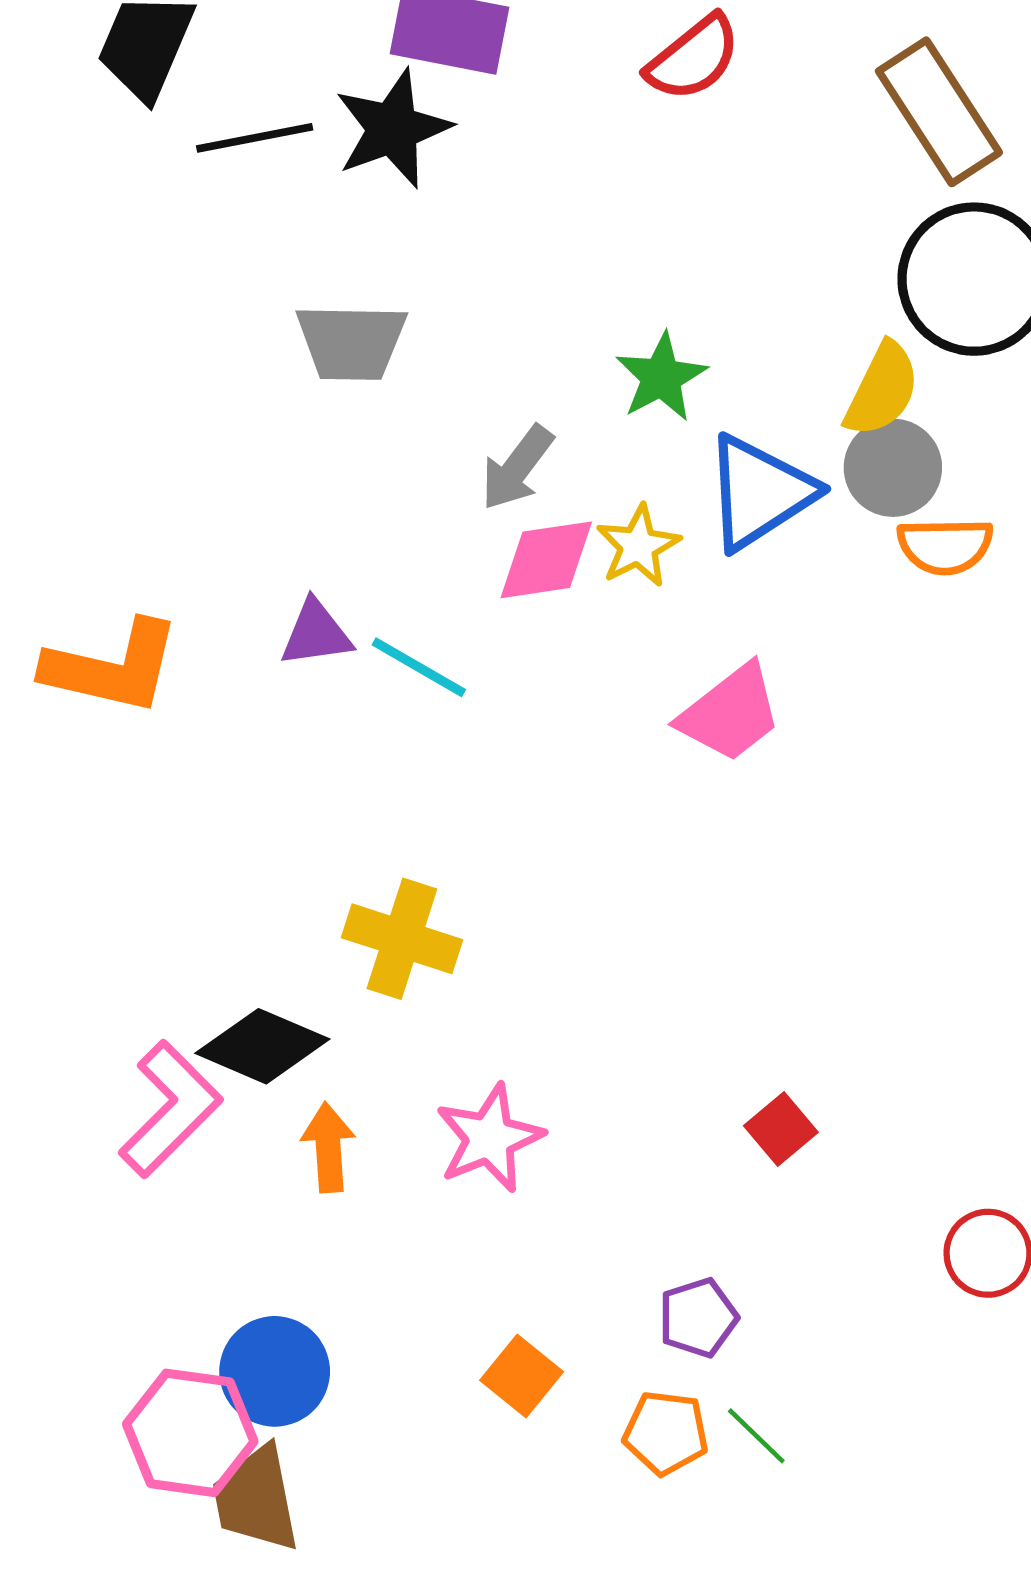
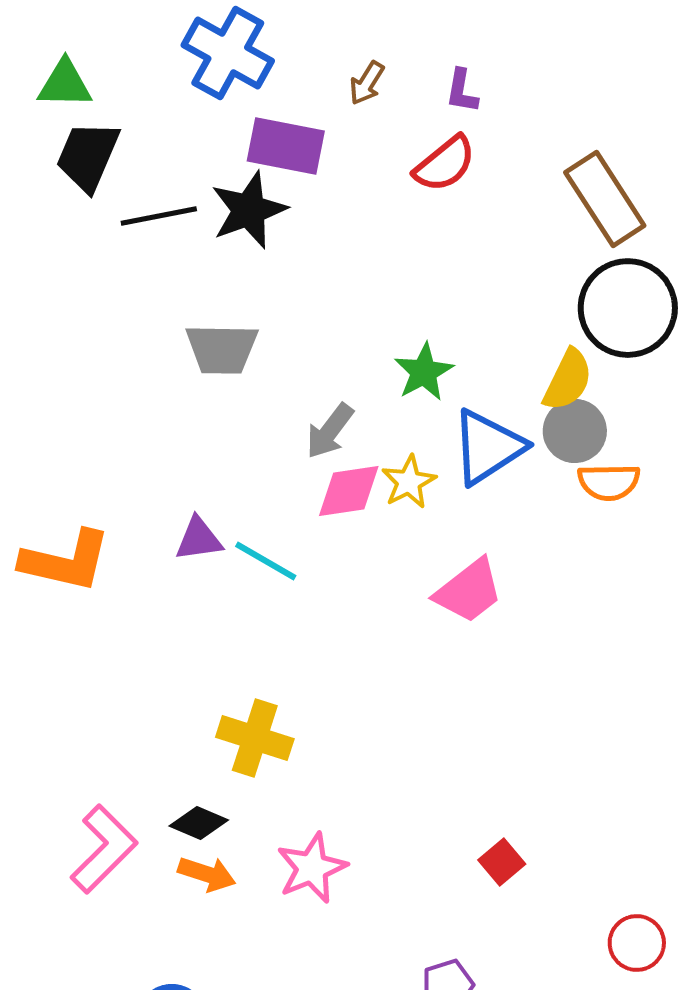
black diamond: (262, 1046) -> (199, 823), moved, size x0.7
orange arrow: (328, 1147) -> (207, 874), turned 112

